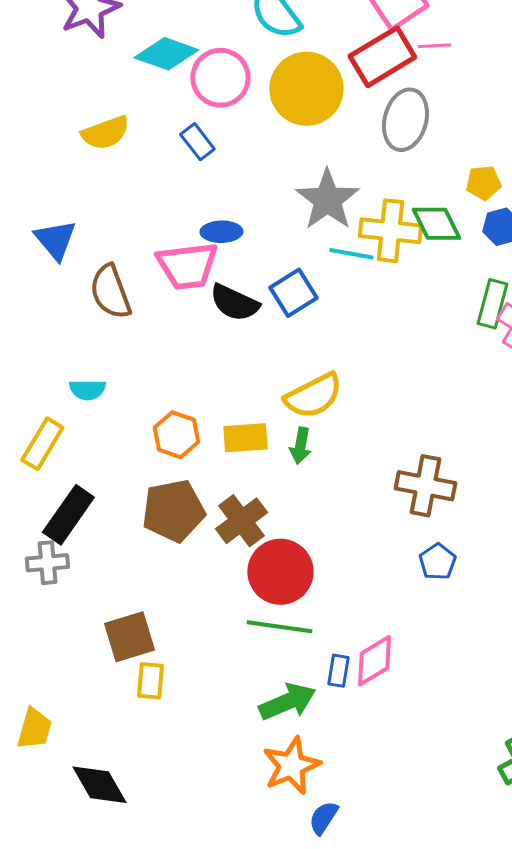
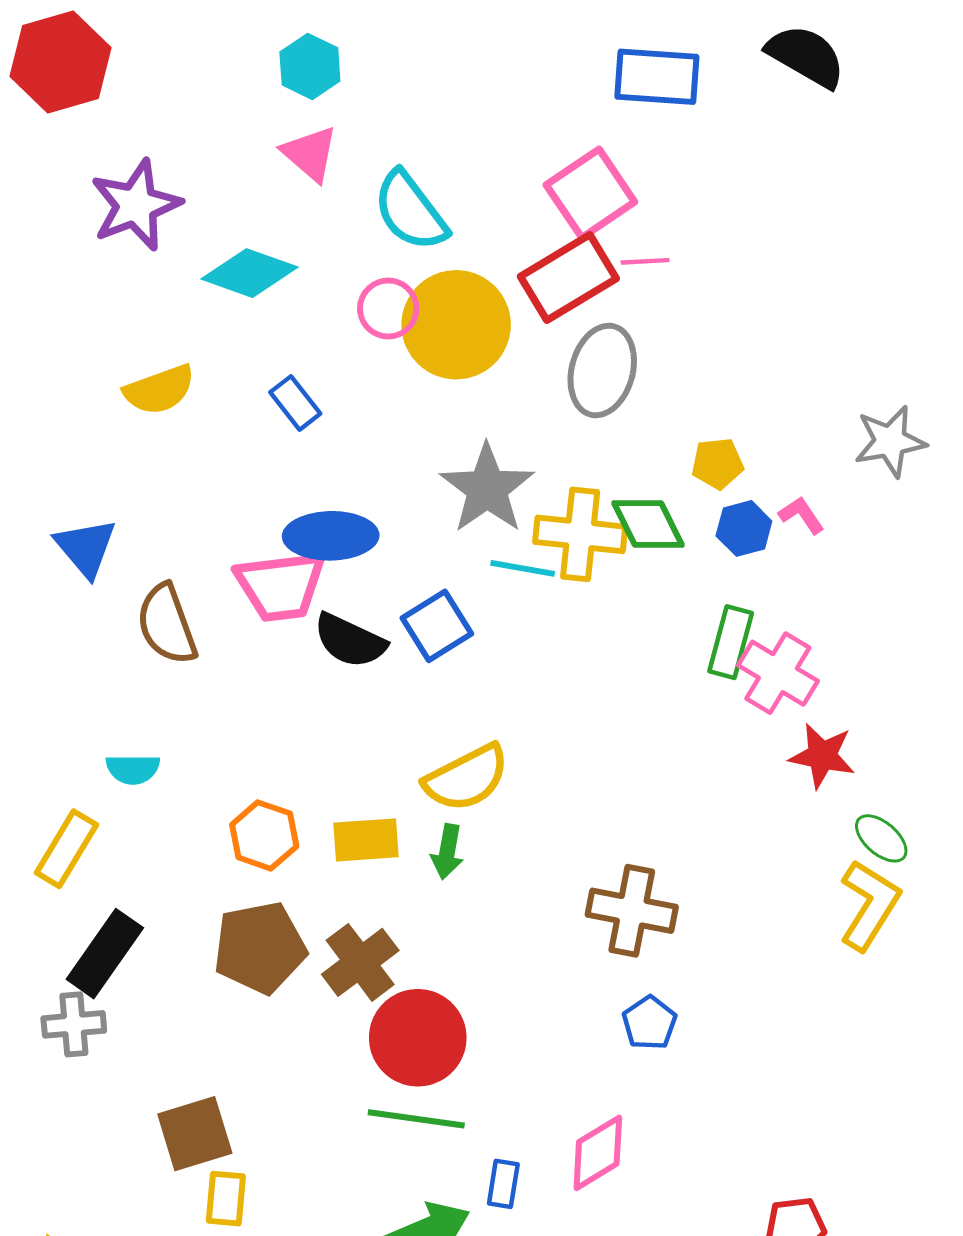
pink circle: (220, 78) -> (388, 309), moved, size x0.7
blue ellipse: (221, 232) -> (331, 536), size x1.5
pink diamond: (374, 661) -> (598, 1153), moved

